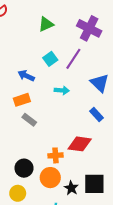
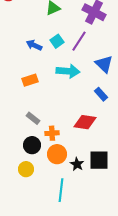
blue arrow: (26, 76) -> (34, 45), moved
cyan arrow: (62, 90) -> (68, 71), size x1.6
gray rectangle: (29, 120) -> (33, 118), moved
orange cross: (56, 155) -> (52, 133), moved

